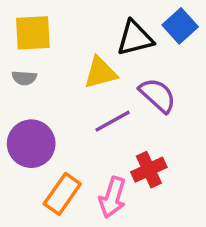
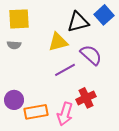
purple circle: (31, 144) -> (14, 100), moved, size x0.7
orange rectangle: (62, 194) -> (36, 112), turned 45

